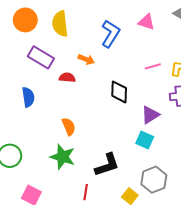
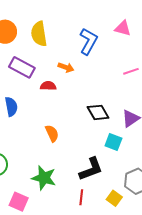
black diamond: (119, 92) -> (98, 112), moved, turned -30
cyan square: (145, 140) -> (113, 142), moved
green star: (63, 157) -> (44, 178), moved
red line: (86, 192) -> (81, 197), moved

